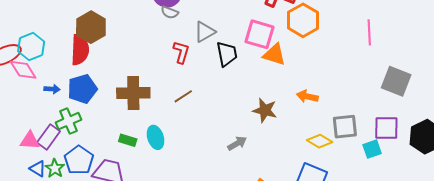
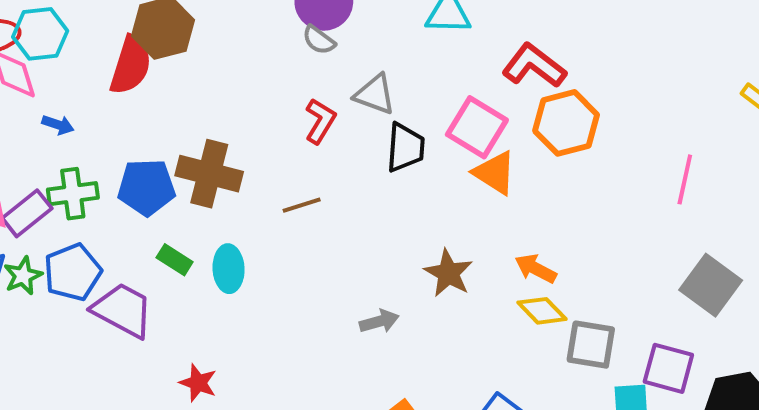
gray triangle: (205, 32) -> (375, 94), turned 35
blue pentagon: (82, 89) -> (146, 187), moved
yellow diamond: (320, 141) -> (542, 311), moved

